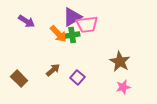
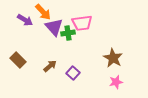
purple triangle: (72, 17) -> (54, 27), moved, turned -42
orange arrow: (58, 34) -> (43, 12), moved
brown rectangle: (19, 79) -> (18, 60), moved

